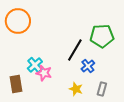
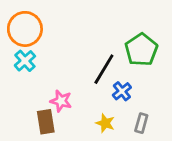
green pentagon: (102, 36) -> (141, 50), turned -30
cyan cross: (35, 65) -> (25, 61), moved
brown rectangle: (16, 84) -> (46, 122), moved

